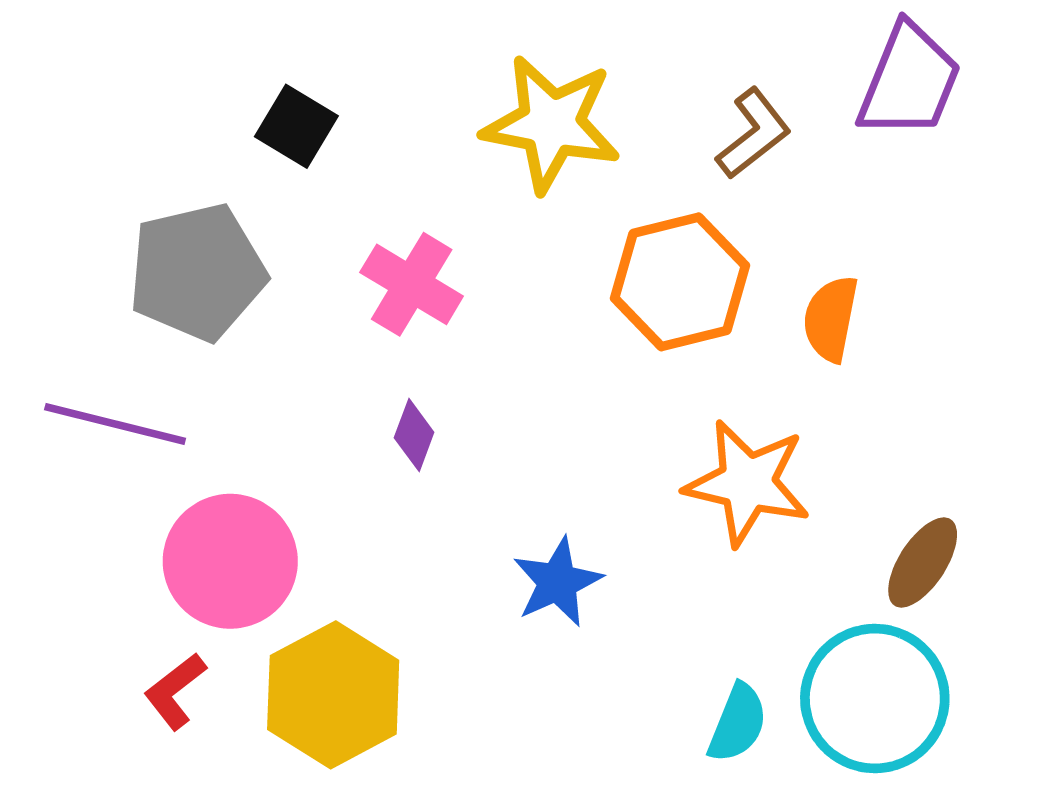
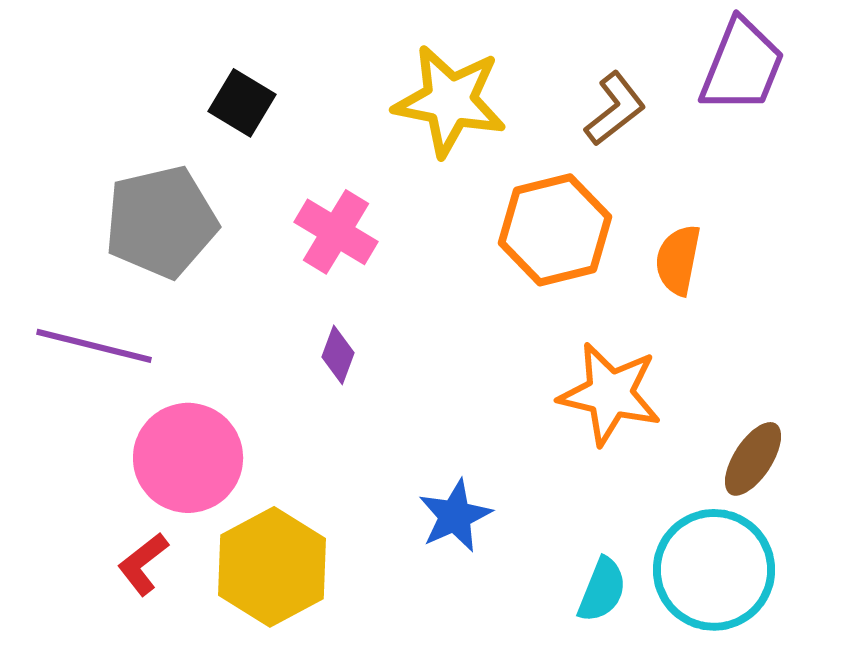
blue star: (557, 582) -> (455, 516), moved

